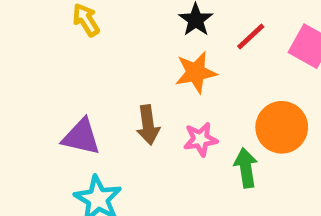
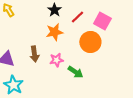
orange circle: (282, 127) -> (90, 42), moved
green arrow: (246, 168) -> (75, 72), turned 133

